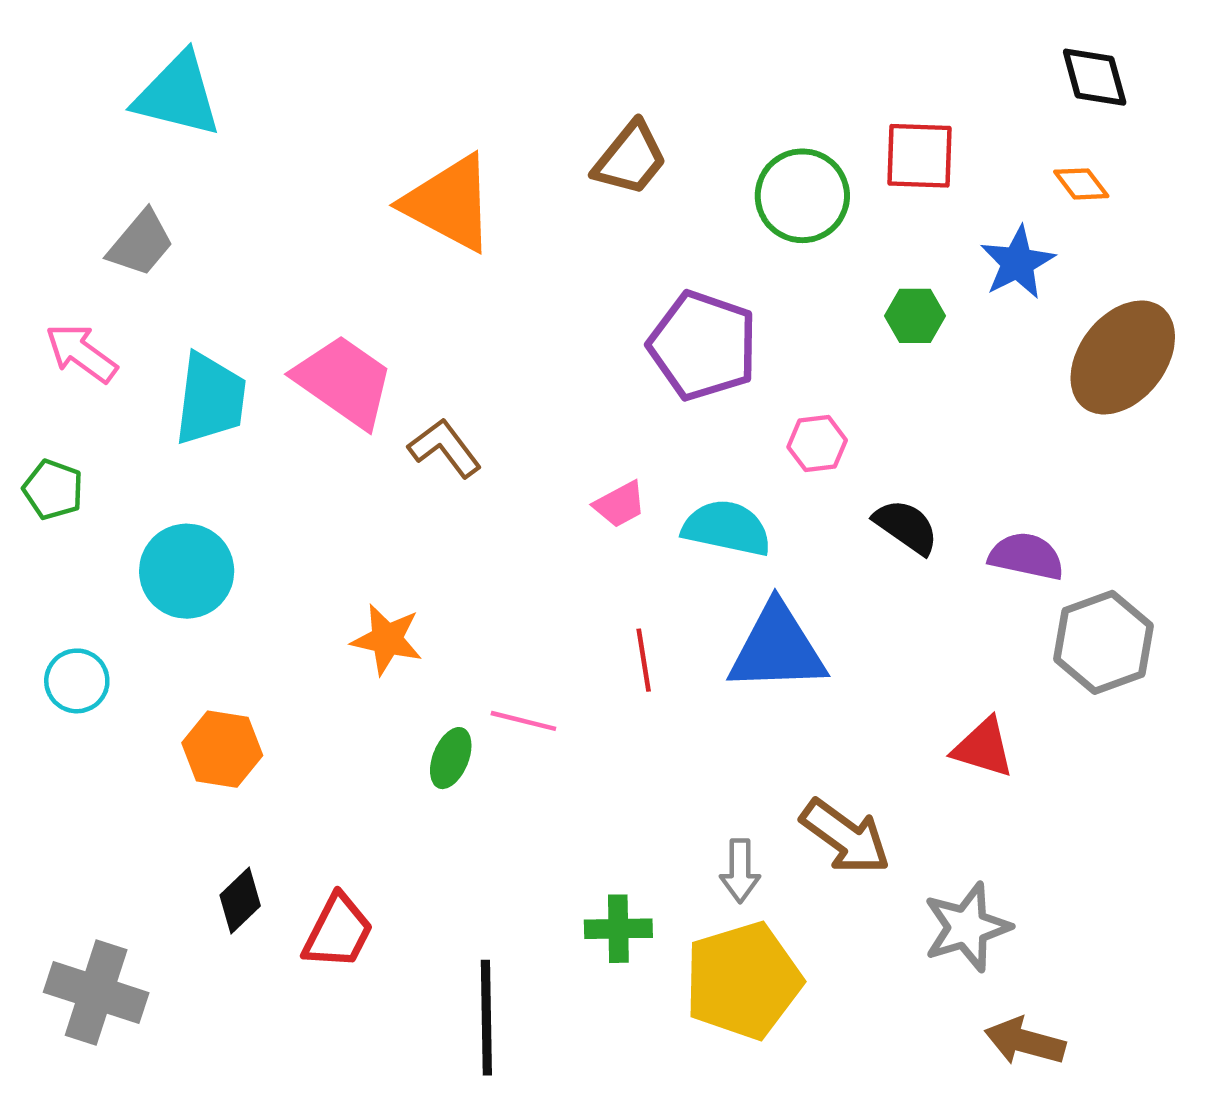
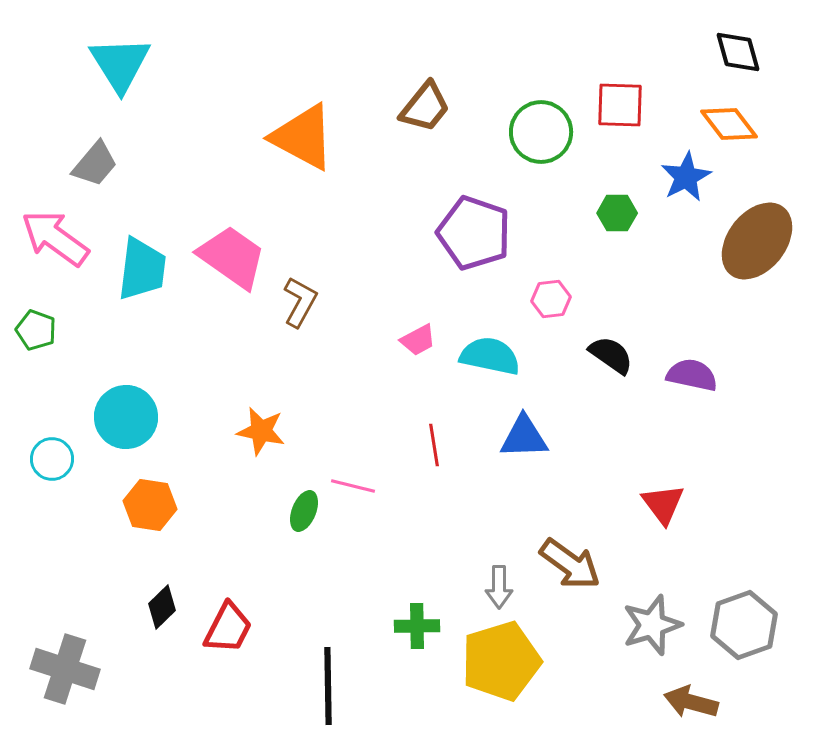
cyan triangle: (178, 95) -> (120, 64), turned 44
orange diamond: (1081, 184) -> (729, 124), size x1.5
pink arrow: (81, 353) -> (55, 238), size x1.4
brown L-shape: (445, 448) -> (300, 302), turned 66
cyan circle: (187, 571) -> (126, 417), moved
gray hexagon: (1103, 642) -> (744, 625), moved
blue triangle: (777, 648) -> (524, 437), size x0.7
red triangle: (983, 748) -> (663, 504), turned 36

